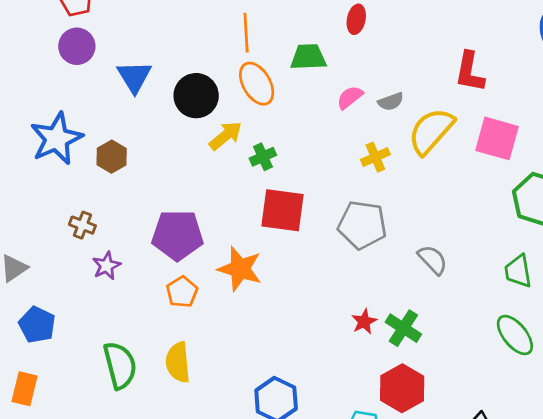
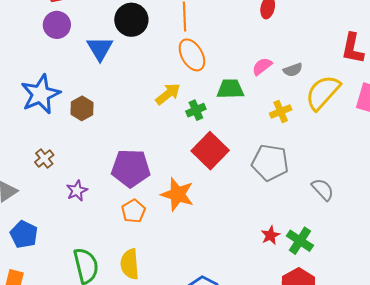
green trapezoid: (308, 57) -> (230, 89), moved
black circle: (196, 96) -> (131, 20), moved
red square: (283, 210) -> (210, 151), turned 36
brown cross: (82, 225) -> (44, 158), moved, turned 30

